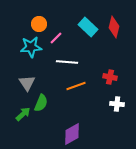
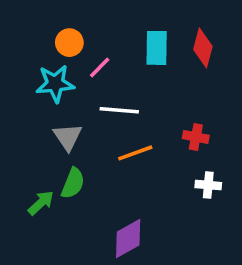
cyan rectangle: (88, 27) -> (157, 48), turned 48
gray triangle: (27, 83) -> (68, 137), moved

